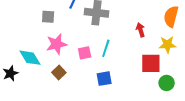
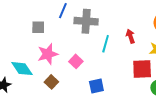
cyan line: (106, 48) -> (106, 44), moved
pink square: (85, 53) -> (76, 61), turned -32

